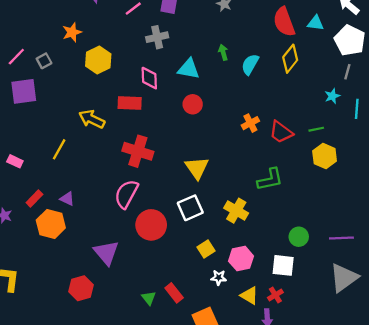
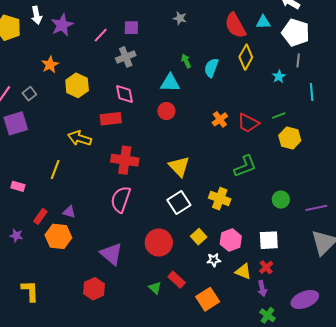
cyan triangle: (189, 69) -> (170, 83), moved
cyan star: (332, 96) -> (279, 76), moved
red circle: (151, 225) -> (159, 243), moved
green circle: (299, 237) -> (281, 200), moved

